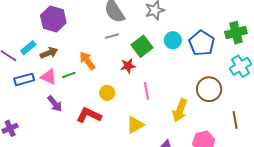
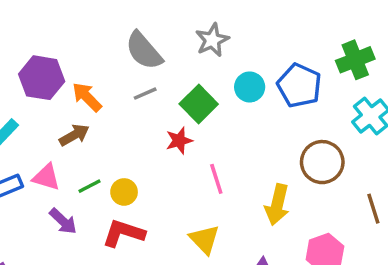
brown arrow: (49, 53) -> (74, 135), moved
orange arrow: (87, 61) -> (87, 97), moved
green line: (69, 75) -> (90, 186), moved
yellow circle: (107, 93) -> (124, 192), moved
yellow triangle: (135, 125) -> (204, 239), turned -36

